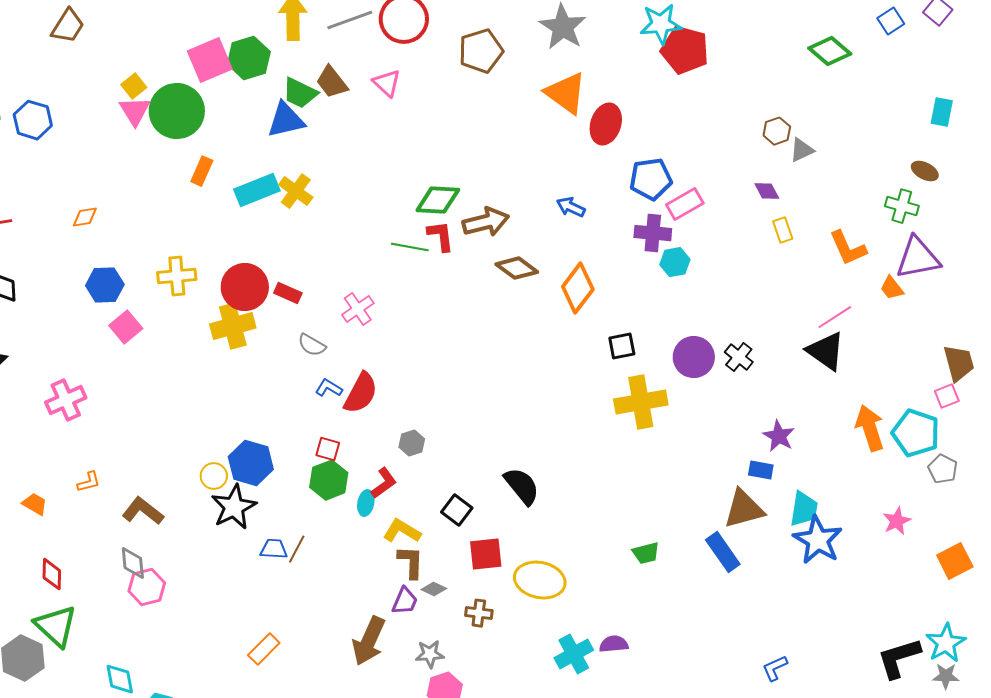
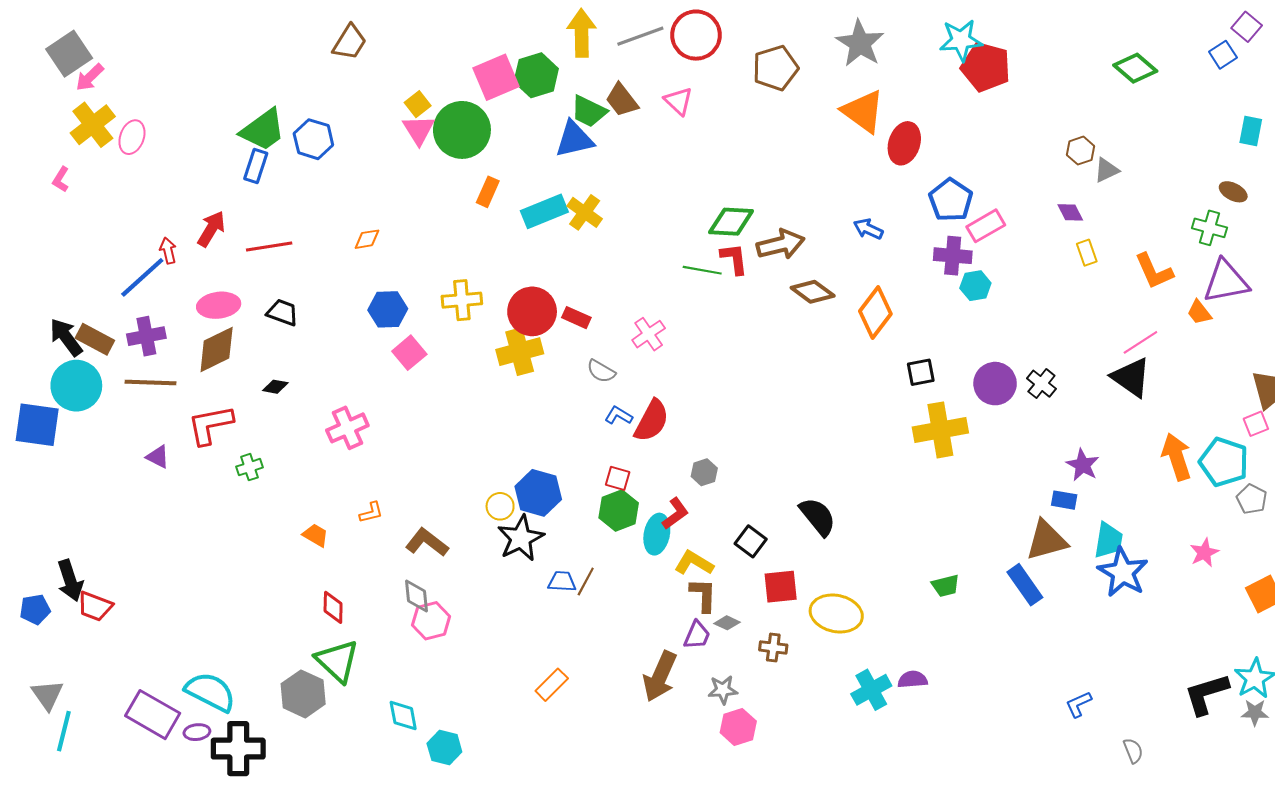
blue square: (891, 21) -> (1223, 55), moved
blue pentagon: (651, 179) -> (951, 200), turned -30
cyan ellipse: (366, 503) -> (657, 534), size x1.5

